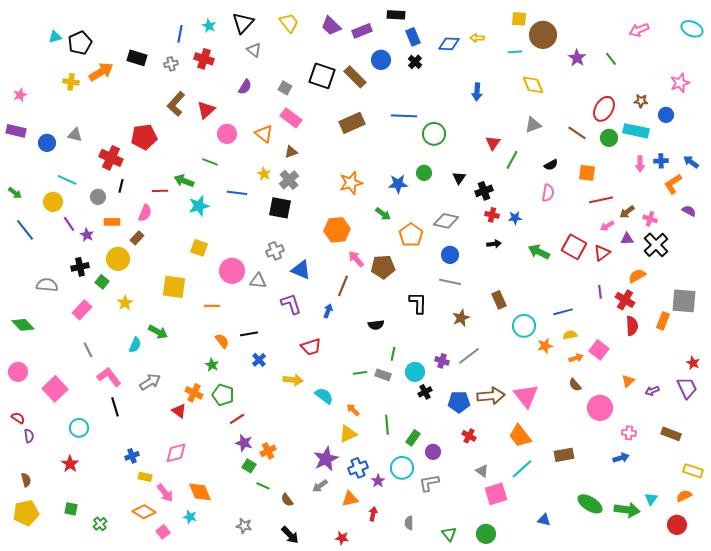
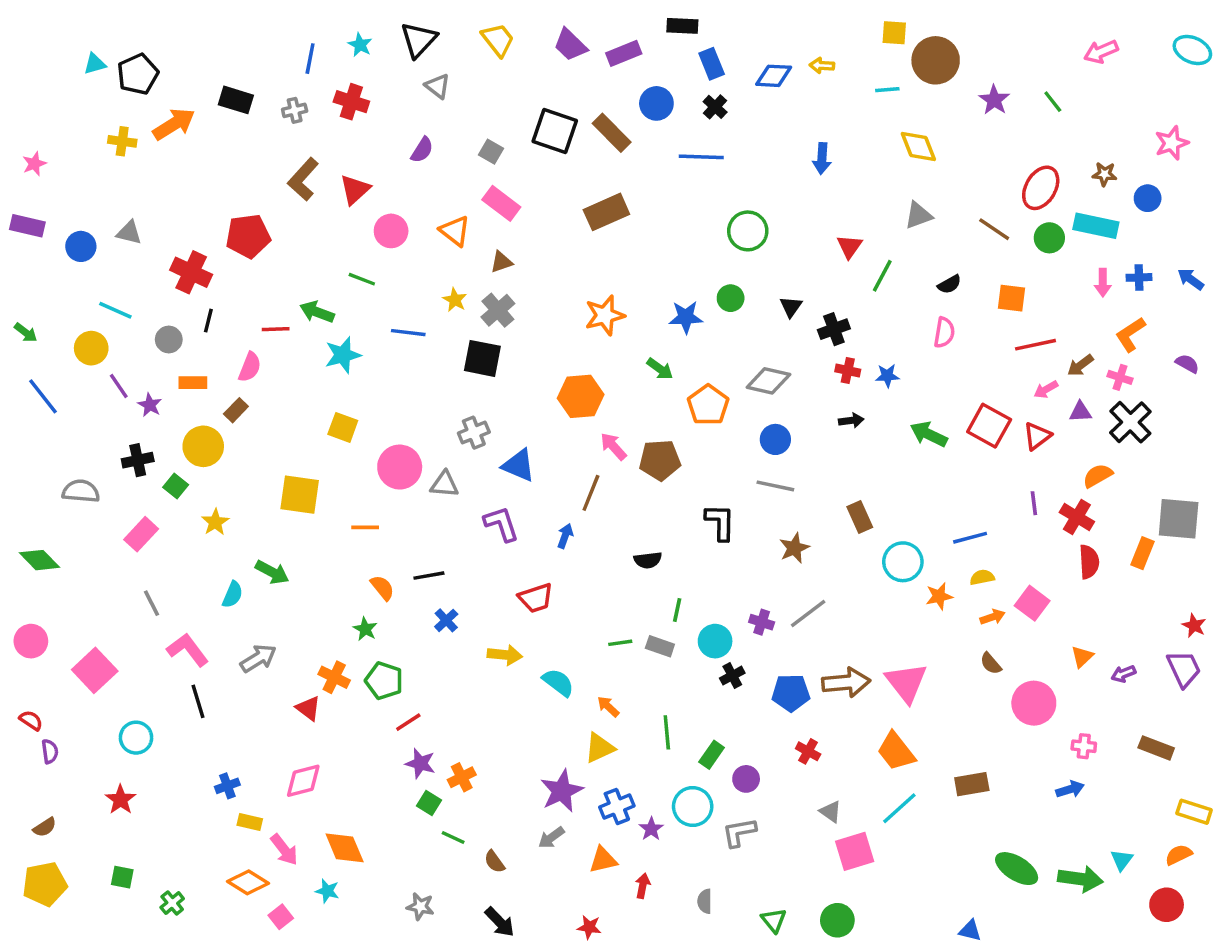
blue line: (404, 116) -> (701, 157), moved
orange L-shape: (673, 184) -> (1130, 334), moved
brown semicircle: (26, 480) -> (45, 827), turned 72
blue triangle: (544, 520) -> (970, 931), moved

